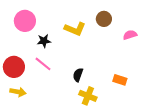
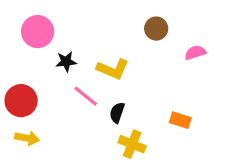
yellow L-shape: (75, 29) -> (113, 69), moved
pink line: (43, 64) -> (86, 96), moved

